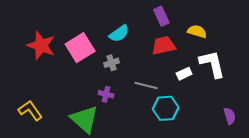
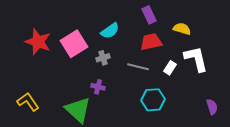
white rectangle: (184, 74) -> (170, 68), turned -32
gray line: (146, 86) -> (138, 67), moved

